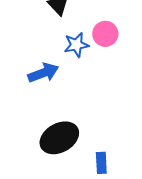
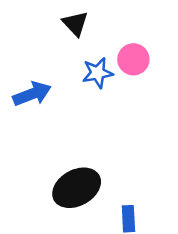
blue arrow: (43, 73) -> (32, 94), moved

